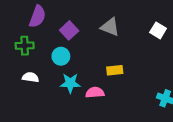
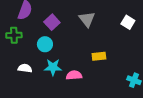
gray triangle: (110, 27) -> (87, 19), turned 30
yellow rectangle: (115, 70) -> (99, 56), moved
white semicircle: (30, 77) -> (25, 68), moved

